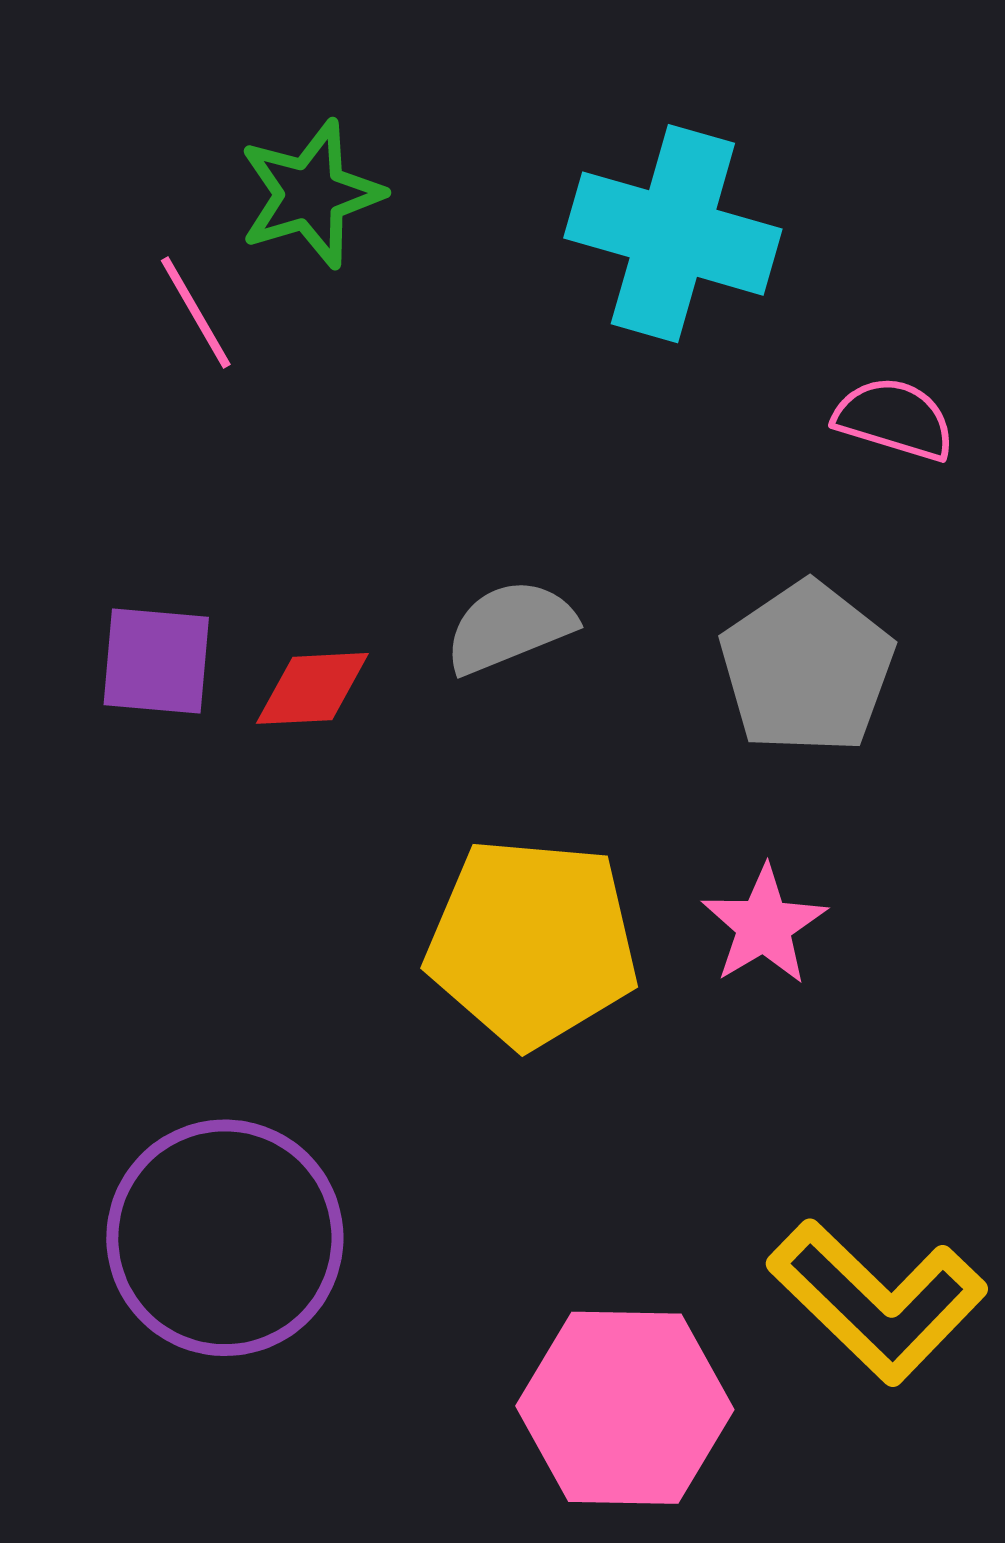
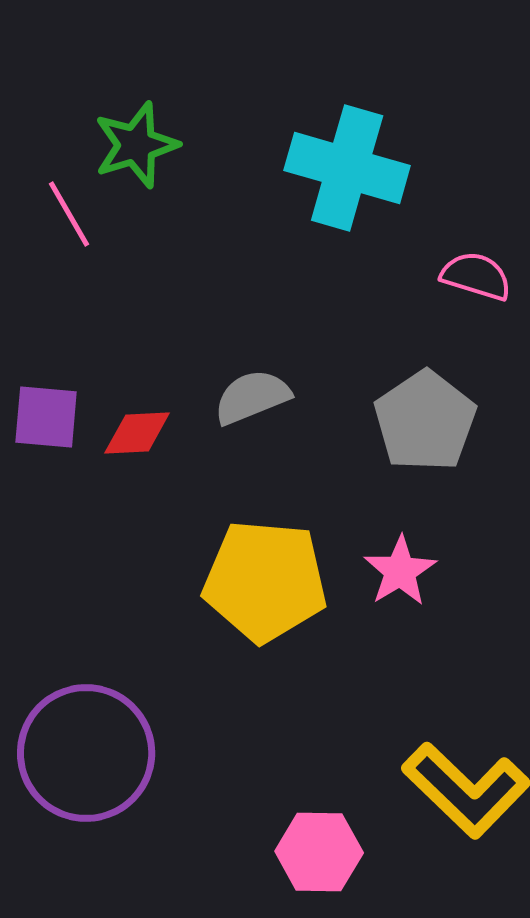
pink hexagon: (625, 1408) -> (319, 852), size x0.7

